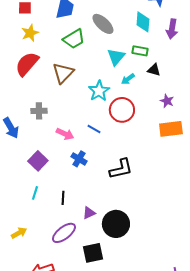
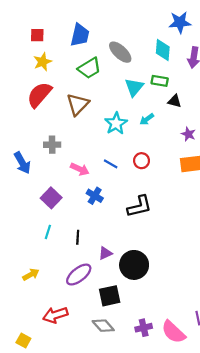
cyan arrow: (128, 79) -> (147, 119), moved
red circle: (122, 110) -> (142, 161), moved, size x0.6

